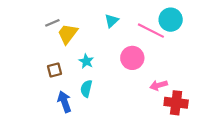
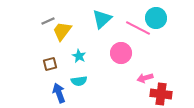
cyan triangle: (111, 21) -> (102, 19), size x1.5
cyan semicircle: (86, 89) -> (79, 81), turned -112

